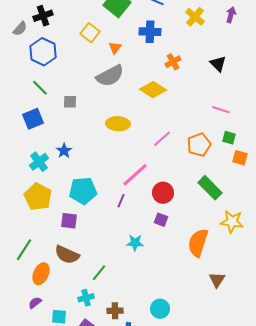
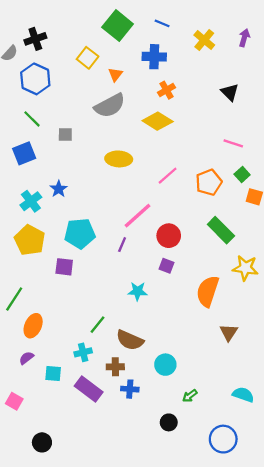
orange cross: (173, 62) -> (166, 90), moved
green square: (229, 138) -> (242, 175), turned 32
brown semicircle: (67, 255) -> (130, 340), moved

